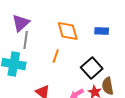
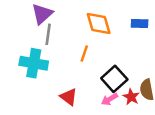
black square: (92, 68) -> (114, 79), moved

